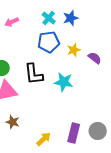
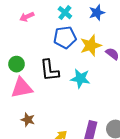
blue star: (71, 18) -> (97, 13), moved
yellow star: (74, 50) -> (91, 46), size x1.5

